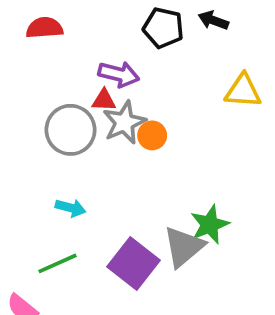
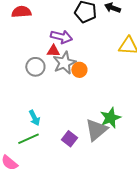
gray circle: (71, 130) -> (35, 67), size x0.7
cyan arrow: (71, 208) -> (34, 118), moved, turned 49
purple square: (134, 263) -> (69, 139), size x0.6

